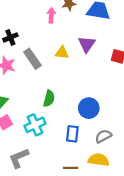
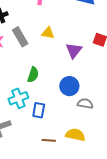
purple triangle: (87, 44) -> (74, 50), moved
blue rectangle: (72, 134) -> (39, 110), moved
gray semicircle: (103, 136) -> (85, 104), moved, turned 35

